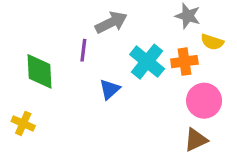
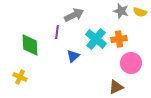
yellow semicircle: (212, 42) -> (140, 12), moved
brown triangle: (196, 140) -> (116, 87), moved

